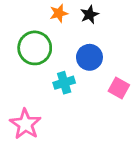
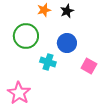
cyan cross: (64, 83) -> (48, 62), turned 35

